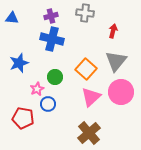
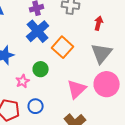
blue cross: (52, 39) -> (38, 31), turned 35
orange square: (86, 69) -> (63, 47), moved
blue circle: (48, 104) -> (36, 106), moved

